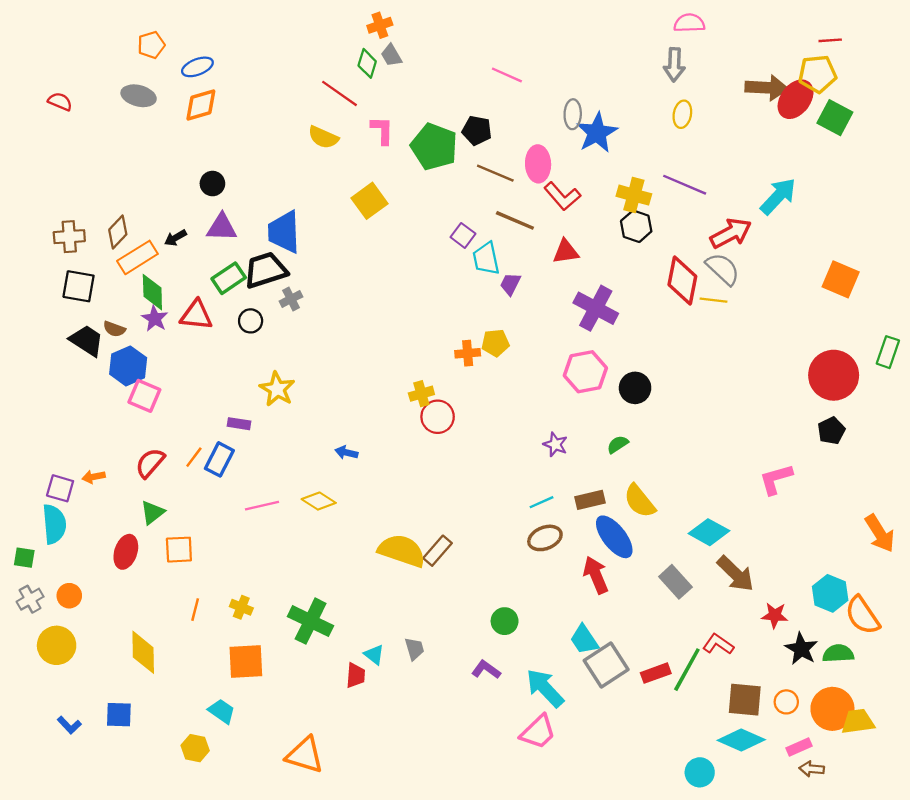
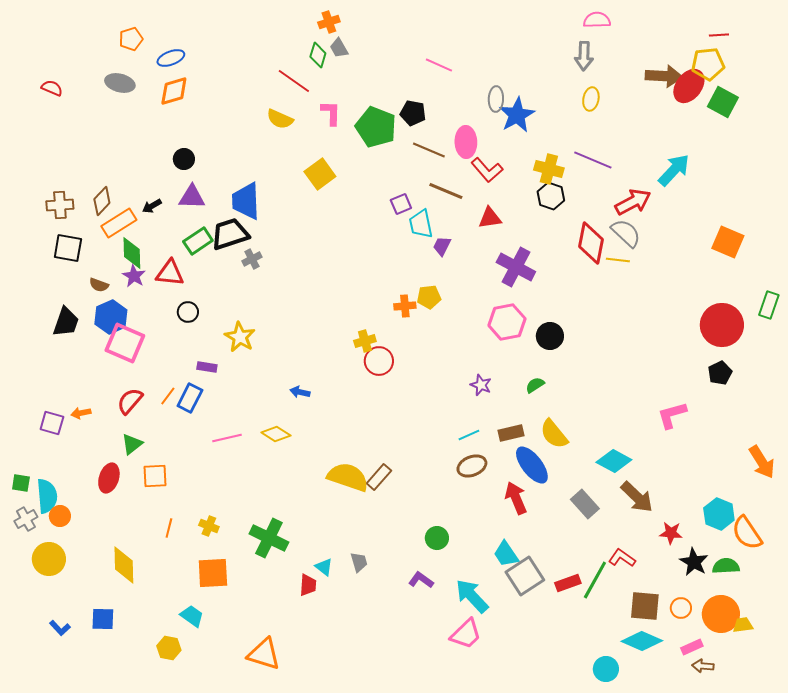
purple square: (463, 235) -> (401, 204), turned 30
black circle: (251, 321) -> (188, 312), moved
black trapezoid: (87, 341) -> (66, 322), moved, turned 76
pink square: (144, 396) -> (125, 343), size x1.4
cyan semicircle: (54, 524) -> (47, 496), moved
yellow trapezoid: (858, 722) -> (743, 625), size x0.7

